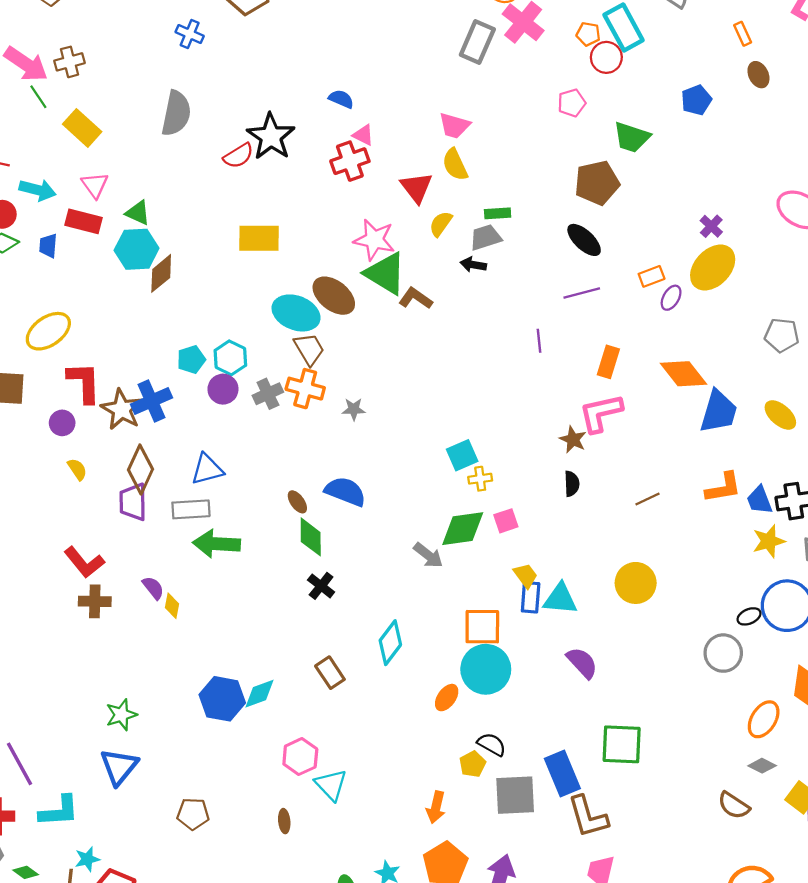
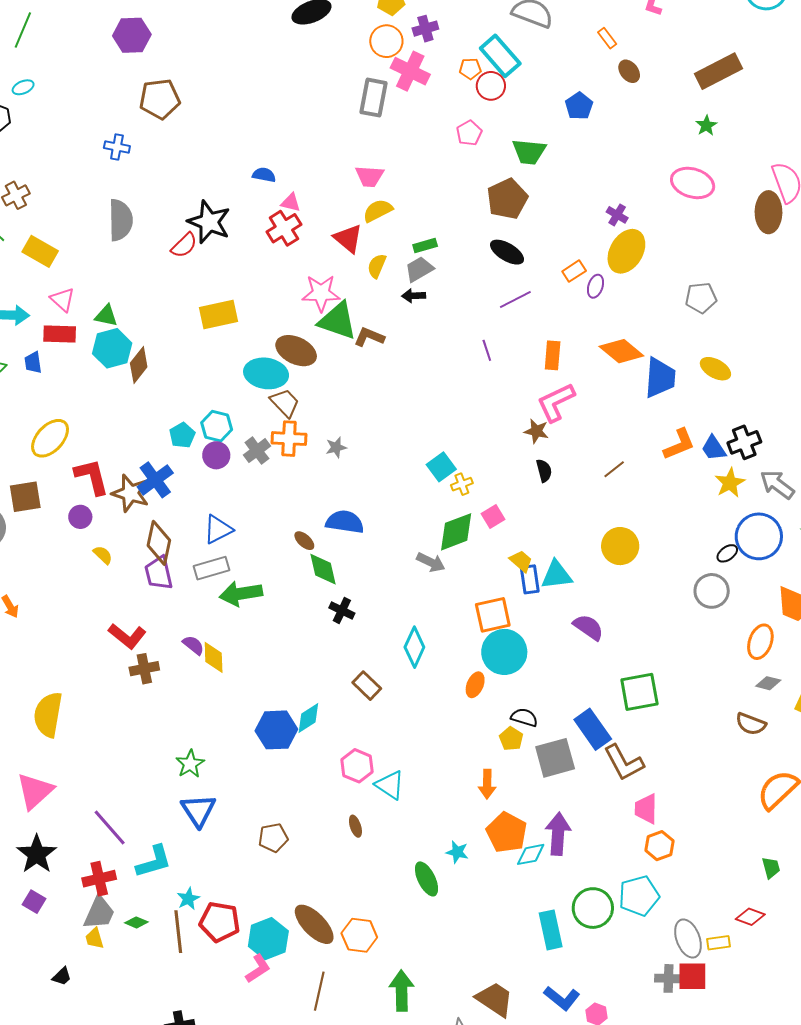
yellow semicircle: (455, 165) -> (378, 211), turned 100
yellow diamond: (172, 606) -> (214, 657), size x1.4

